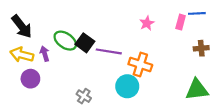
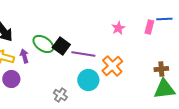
brown cross: (201, 48) -> (161, 69), moved
orange cross: (140, 65) -> (112, 66), turned 30
cyan circle: (127, 86) -> (88, 80), moved

